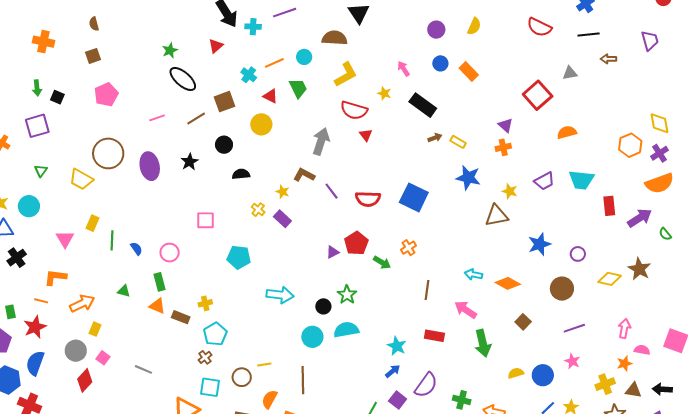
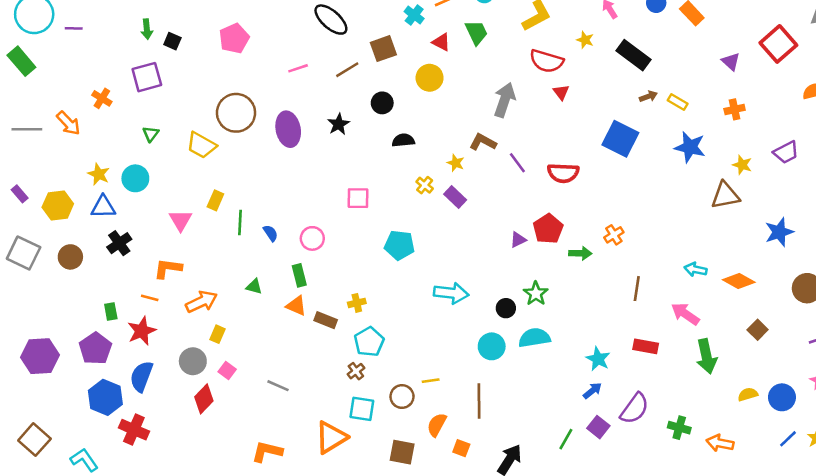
purple triangle: (506, 125) -> (731, 62), moved
blue square: (414, 197) -> (620, 139), moved
green arrow: (382, 262) -> (580, 253), turned -30

